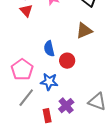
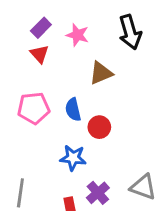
brown triangle: (84, 31) -> (101, 73), moved
pink pentagon: (22, 70) -> (34, 108), moved, turned 30
gray line: (26, 98) -> (20, 193), moved, turned -30

